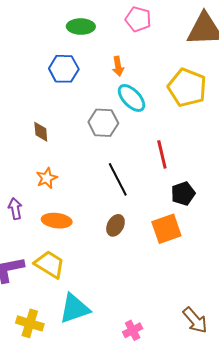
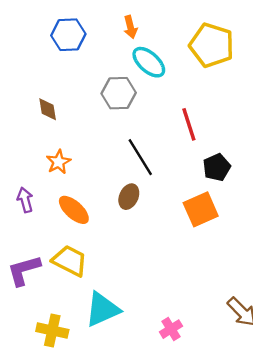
orange ellipse: (57, 221) -> (74, 210), turned 40
brown ellipse: (115, 225) -> (129, 197), moved

